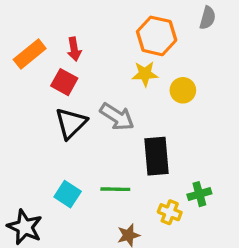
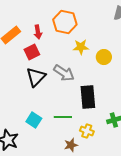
orange hexagon: (157, 36) -> (65, 22), moved
red square: (64, 82) -> (32, 52), turned 35
yellow cross: (170, 212) -> (87, 131), moved

